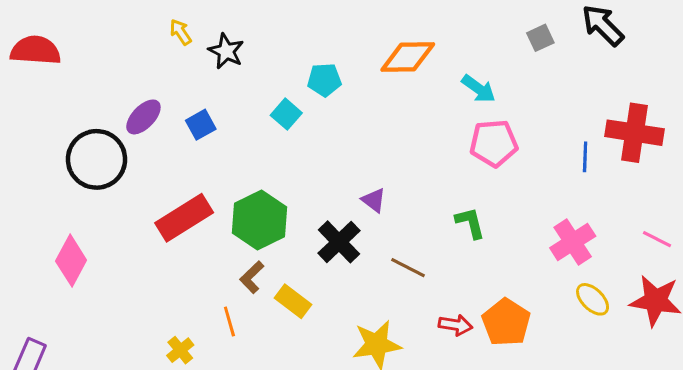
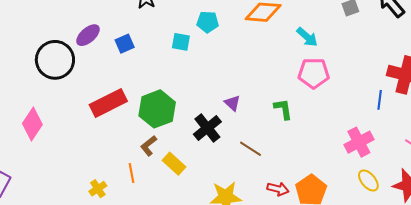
cyan square: (286, 114) -> (181, 42), turned -36
blue line: (585, 157) -> (380, 100), moved
green L-shape: (470, 223) -> (283, 109), moved

